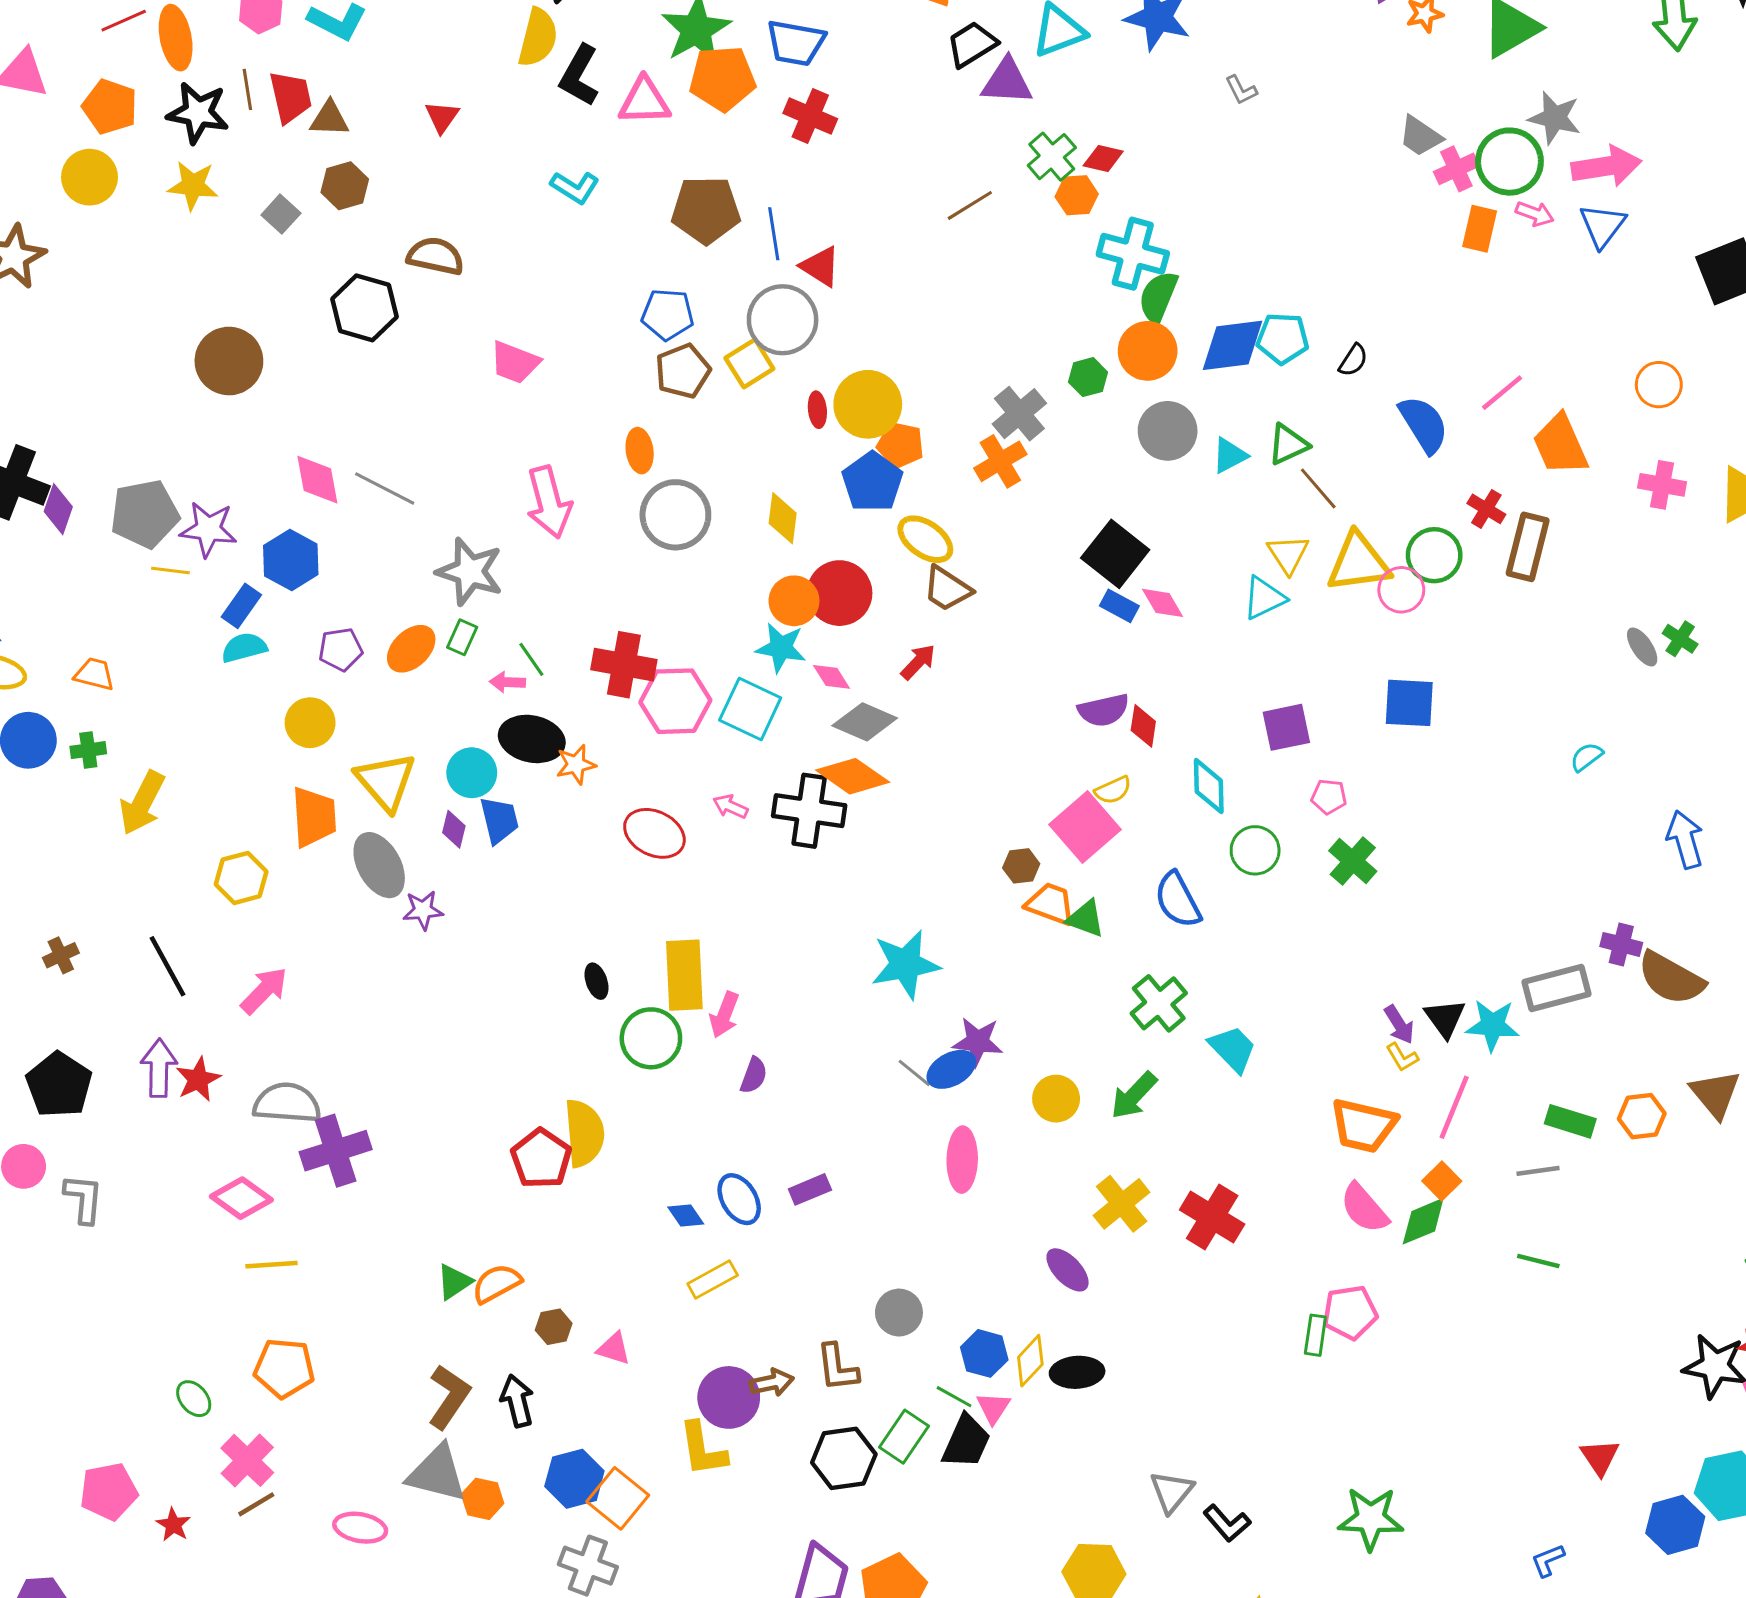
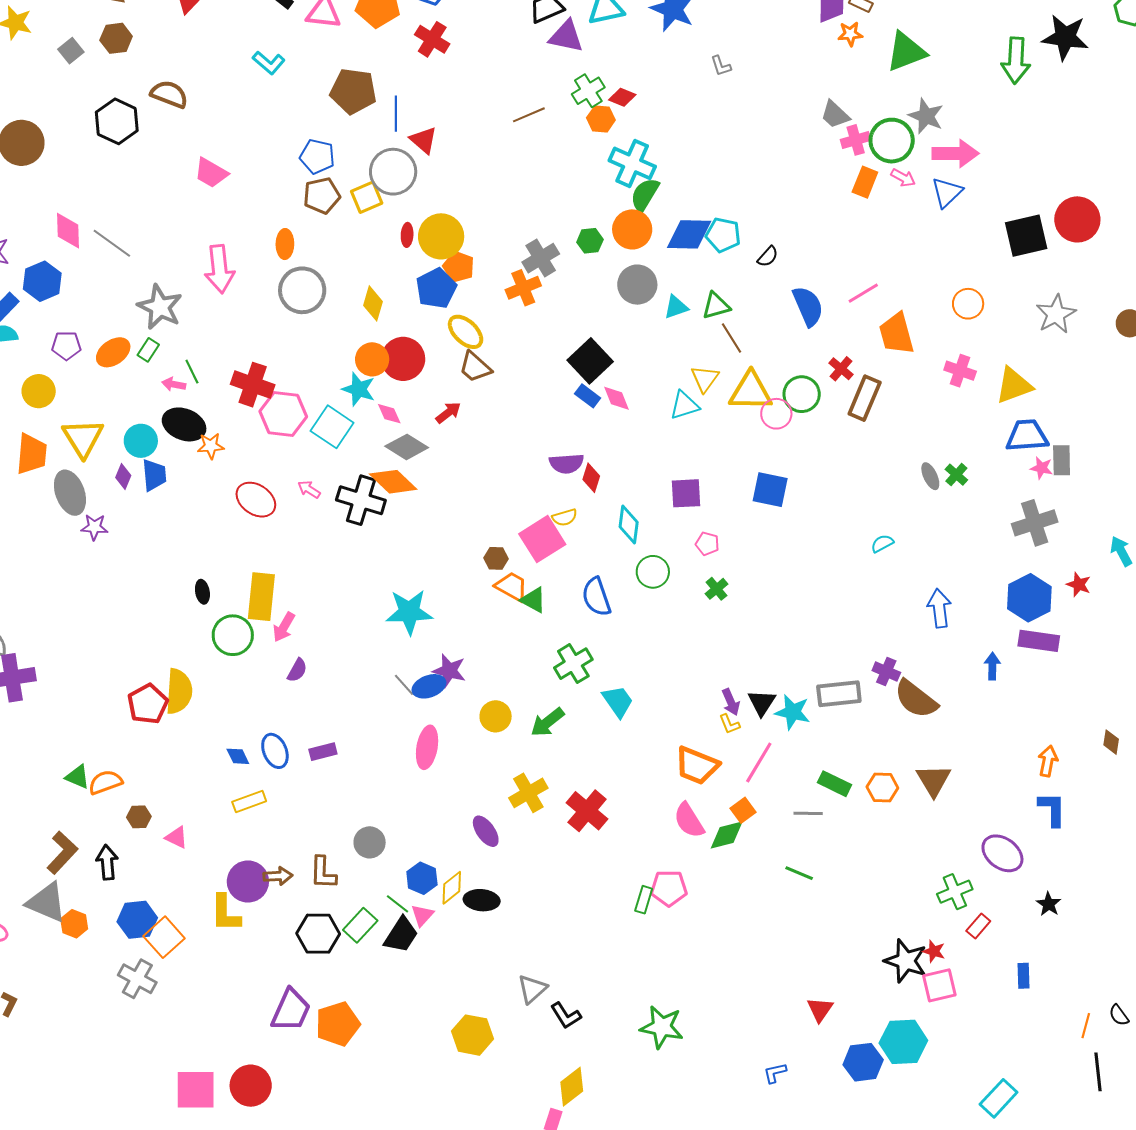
green cross: (1353, 861) -> (717, 589), size x0.7
green triangle: (454, 1282) -> (78, 777), turned 48

